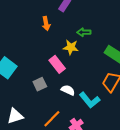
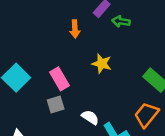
green arrow: (84, 32) -> (121, 21), moved
pink rectangle: (57, 64) -> (60, 79), moved

